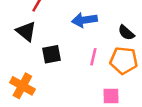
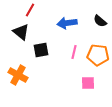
black semicircle: (126, 33) -> (100, 21), moved

